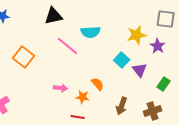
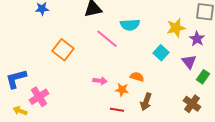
purple triangle: (140, 70) -> (189, 62), moved
orange semicircle: (98, 84) -> (137, 77), turned -32
brown arrow: (122, 106) -> (146, 102), moved
brown cross: (153, 111) -> (192, 104), turned -36

